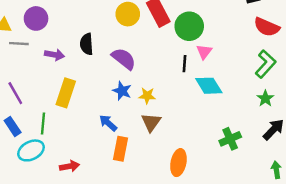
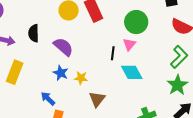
green circle: (189, 26) -> (136, 22), moved
green star: (265, 98) -> (177, 85), size x1.5
brown triangle: (151, 122) -> (97, 99), moved

